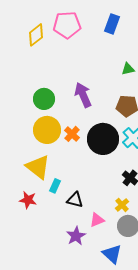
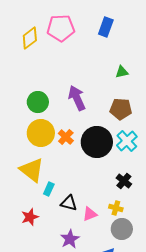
red star: (28, 200) -> (30, 217), moved, turned -30
yellow cross: (122, 205) -> (116, 208), turned -32
pink triangle: (97, 220) -> (90, 214), moved

